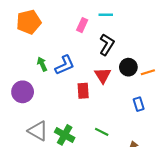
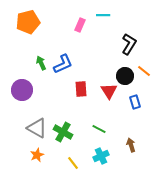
black L-shape: (107, 45) -> (129, 44), moved
black circle: (128, 67) -> (125, 76), moved
orange line: (148, 72) -> (144, 71), turned 56
red triangle: (103, 75) -> (109, 91), moved

